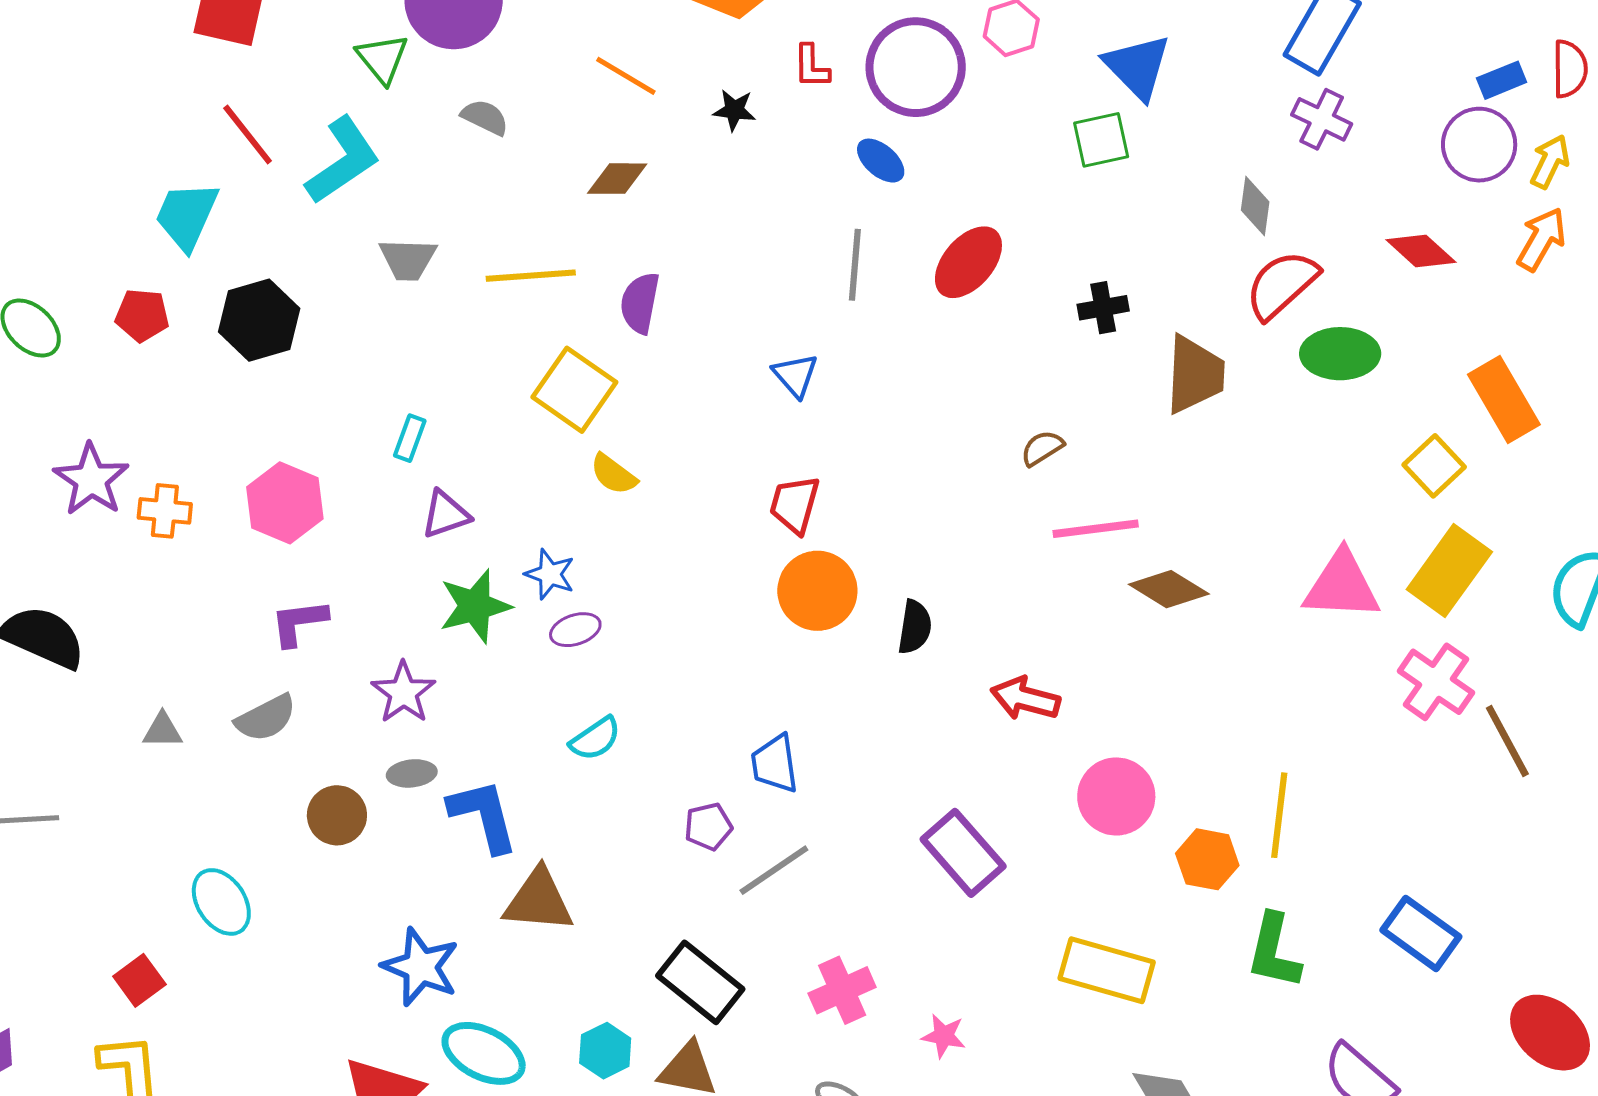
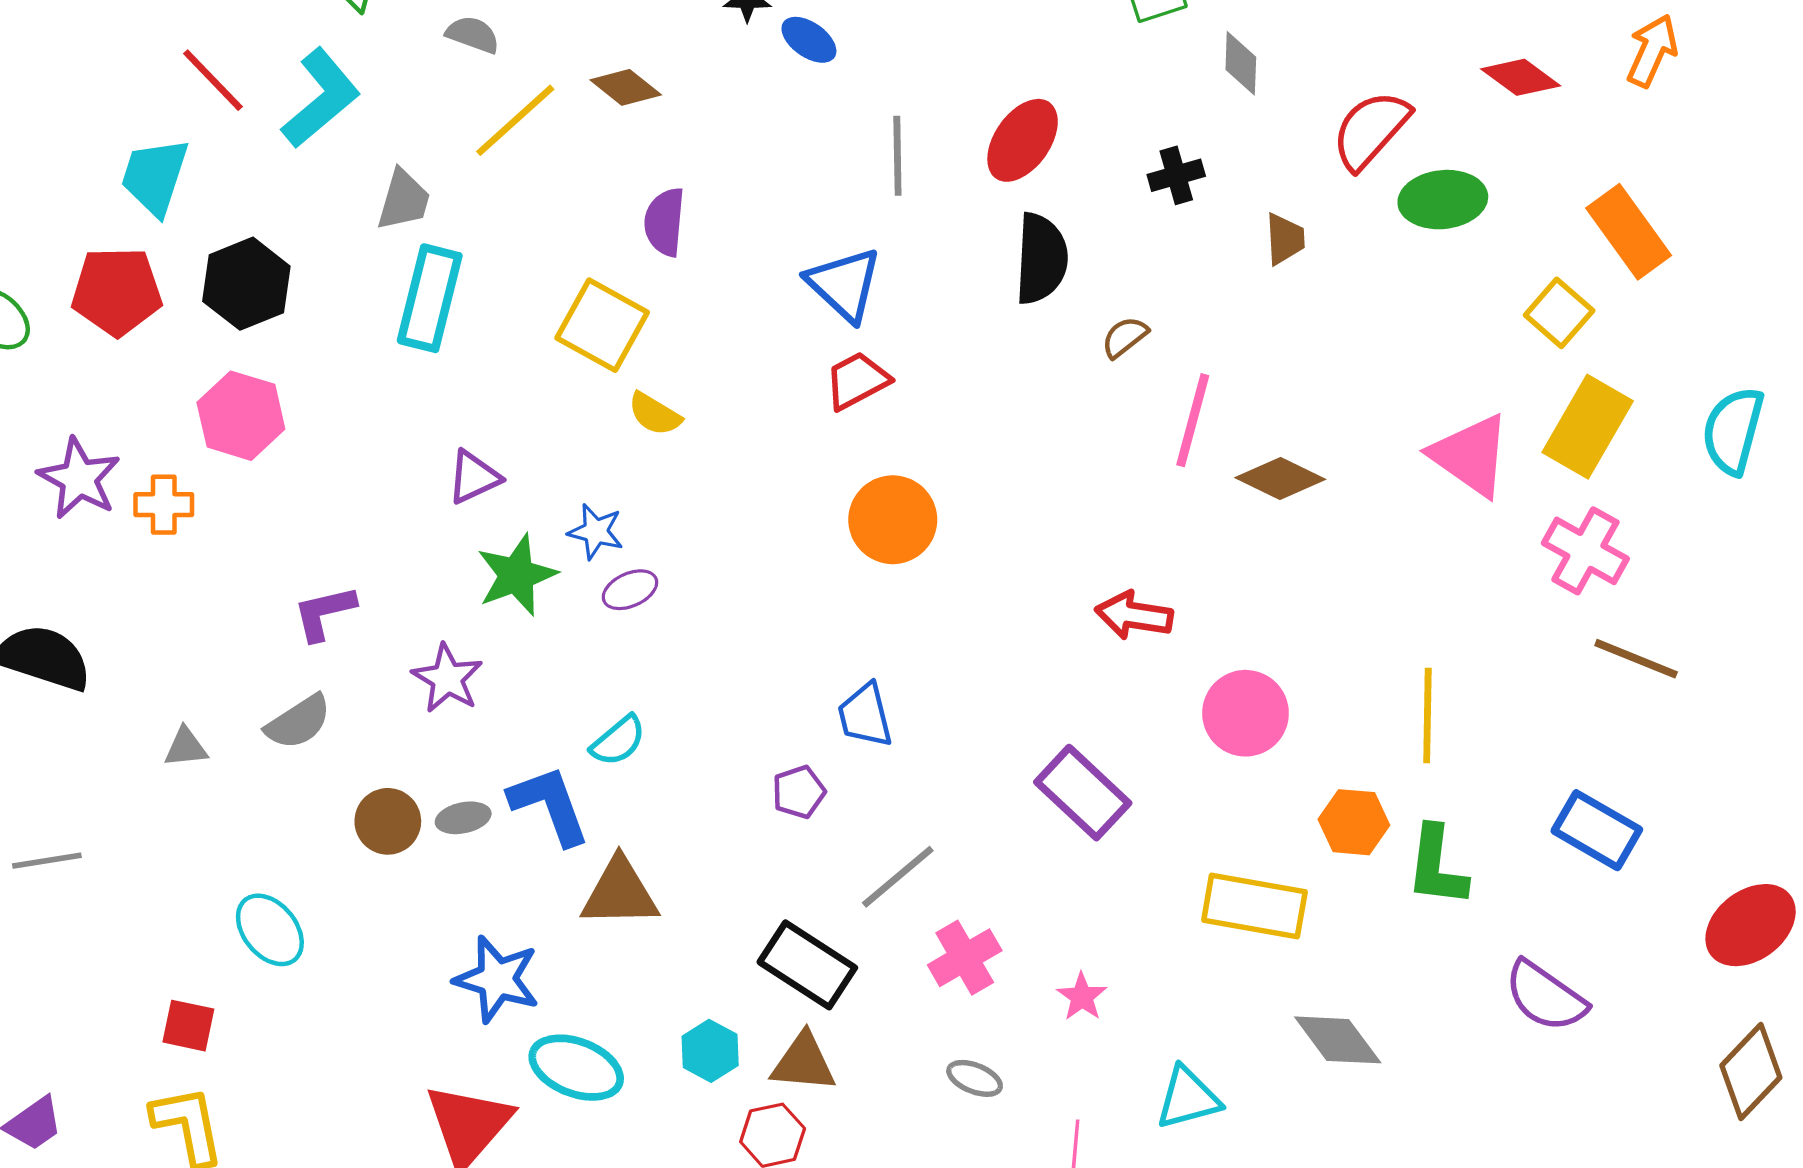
blue ellipse: (881, 161) -> (809, 40), moved
brown diamond: (617, 179) -> (626, 87), turned 44
gray diamond: (1255, 206) -> (1241, 63), moved
gray trapezoid: (408, 259) -> (404, 200), turned -70
yellow line: (531, 276) -> (515, 120), moved, turned -32
red pentagon: (142, 315) -> (117, 291), size x1.5
blue triangle: (795, 375) -> (844, 284), size x1.5
brown trapezoid: (1195, 375) -> (1285, 239), size x0.6
cyan rectangle: (410, 438) -> (430, 298), moved, size x2.0
pink hexagon: (285, 503) -> (241, 416), moved
red trapezoid: (795, 505) -> (857, 381), moved, turned 52
pink line: (1096, 529) -> (1193, 420), turned -62
pink triangle: (1342, 586) -> (1471, 455), turned 38
black semicircle: (915, 627) -> (1041, 259), moved, size x1.5
cyan semicircle: (595, 739) -> (618, 741), moved
brown line: (1507, 741) -> (1636, 659), moved, turned -34
gray ellipse: (412, 773) -> (463, 818), moved
orange hexagon: (1207, 859) -> (1354, 822), moved
gray line: (774, 870) -> (898, 877), moved
red square: (139, 980) -> (188, 1026), turned -36
red ellipse: (1550, 1033) -> (1751, 925), turned -72
pink star: (944, 1036) -> (1082, 997), turned 30

